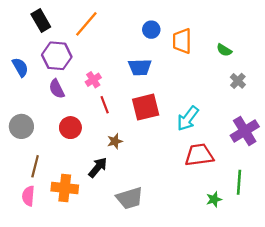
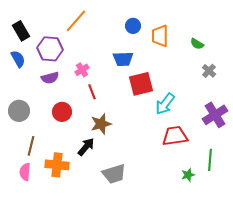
black rectangle: (41, 21) -> (21, 31), moved
purple semicircle: (57, 89) -> (50, 78), turned -78
red square: (146, 107) -> (141, 84), moved
brown star: (115, 141) -> (101, 124), size x1.5

